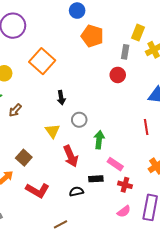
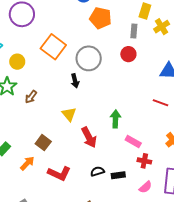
gray circle: (79, 120) -> (89, 58), moved, size x1.6
red line: (146, 127) -> (160, 103), turned -56
black rectangle: (96, 179) -> (118, 175), moved

